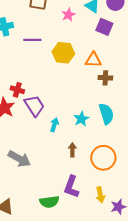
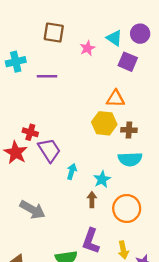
yellow hexagon: (63, 53) -> (104, 123), moved
brown cross: (105, 78) -> (129, 130), moved
cyan semicircle: (106, 114) -> (130, 159), turned 105
cyan star: (81, 119) -> (102, 179), moved

